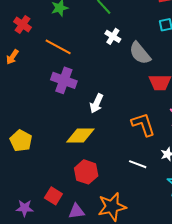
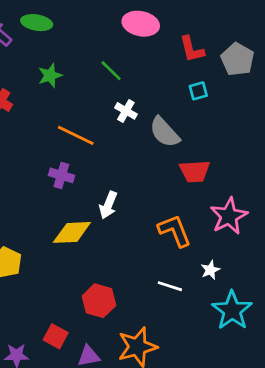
orange line: (58, 47) -> (76, 135), moved
purple cross: (64, 80) -> (61, 175), size x0.7
yellow diamond: (80, 135) -> (72, 232), moved

